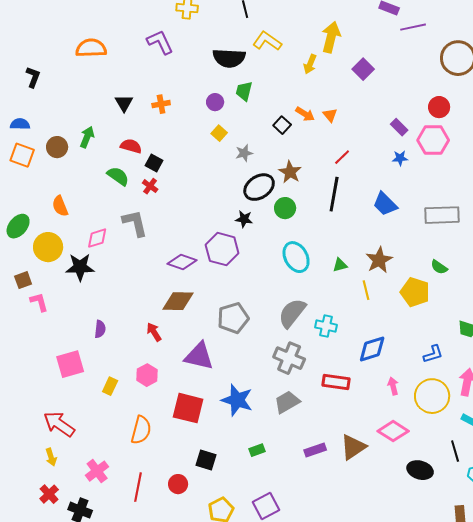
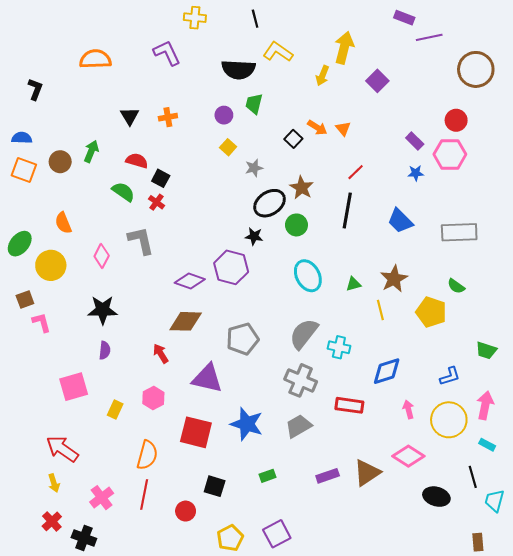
pink diamond: (97, 238) -> (102, 256), turned -45
black star: (80, 267) -> (103, 310), moved
red line: (138, 487) -> (144, 494), moved

